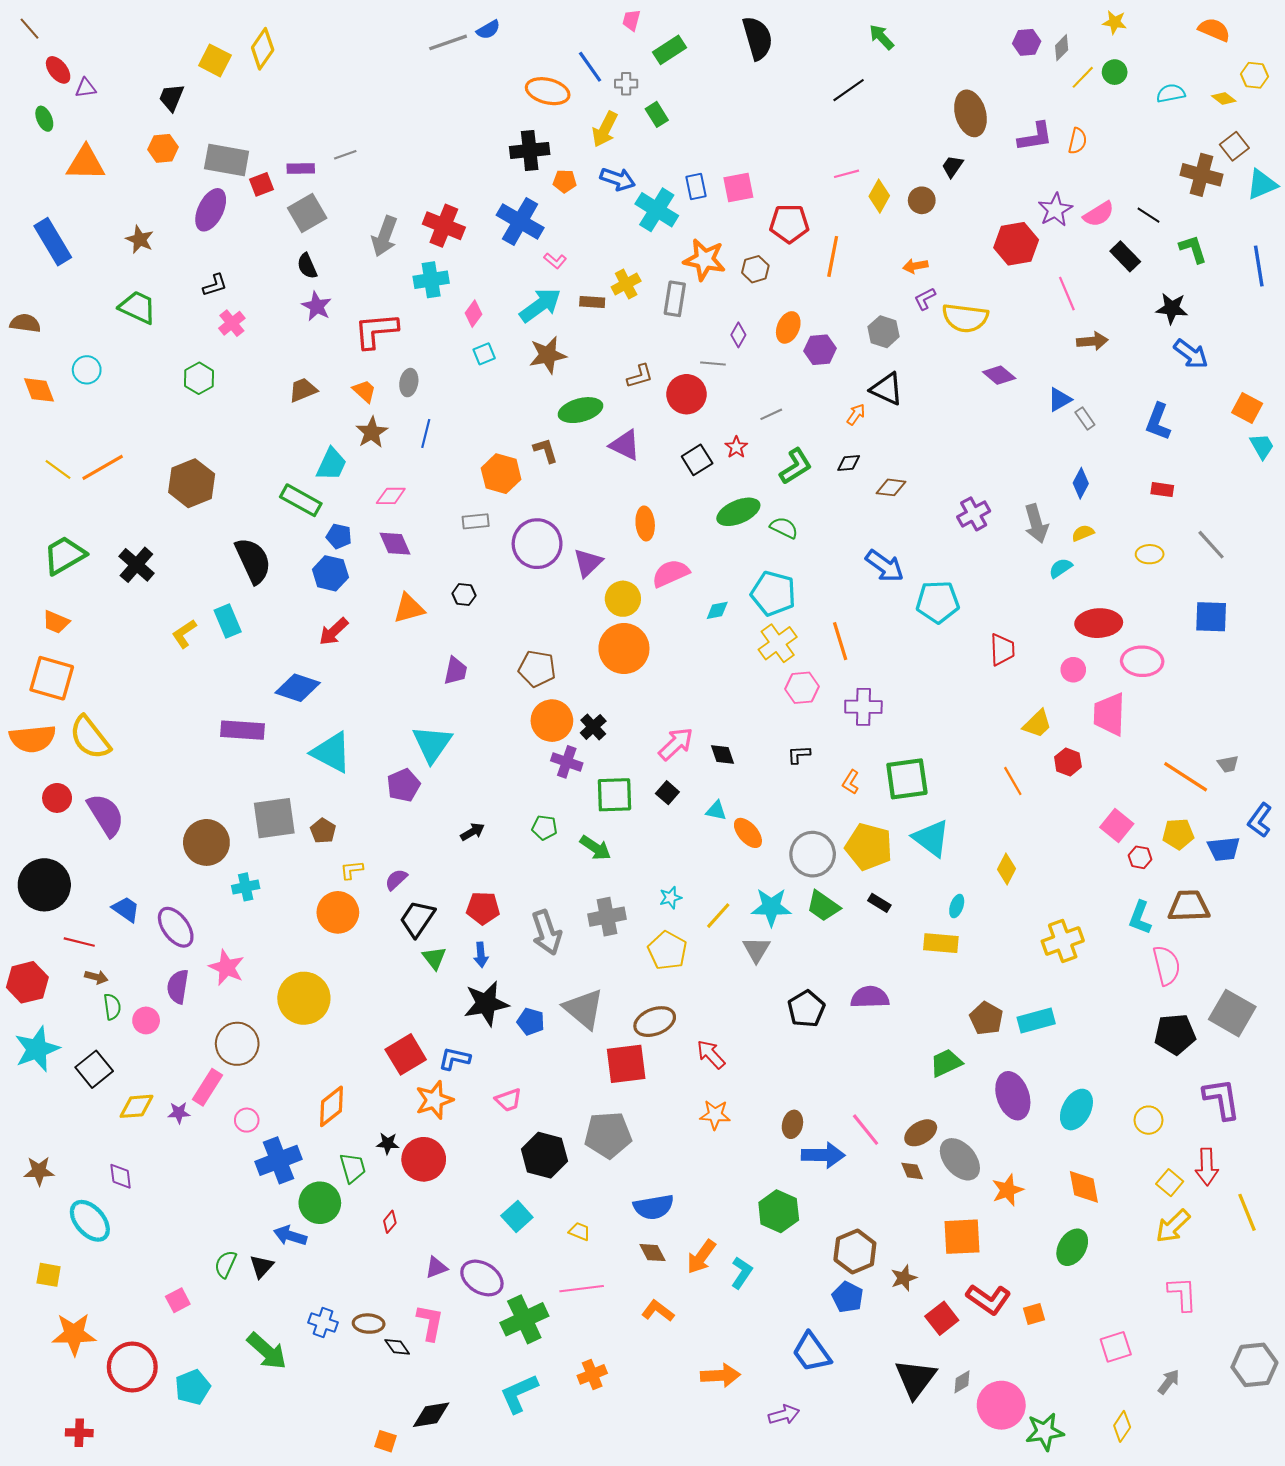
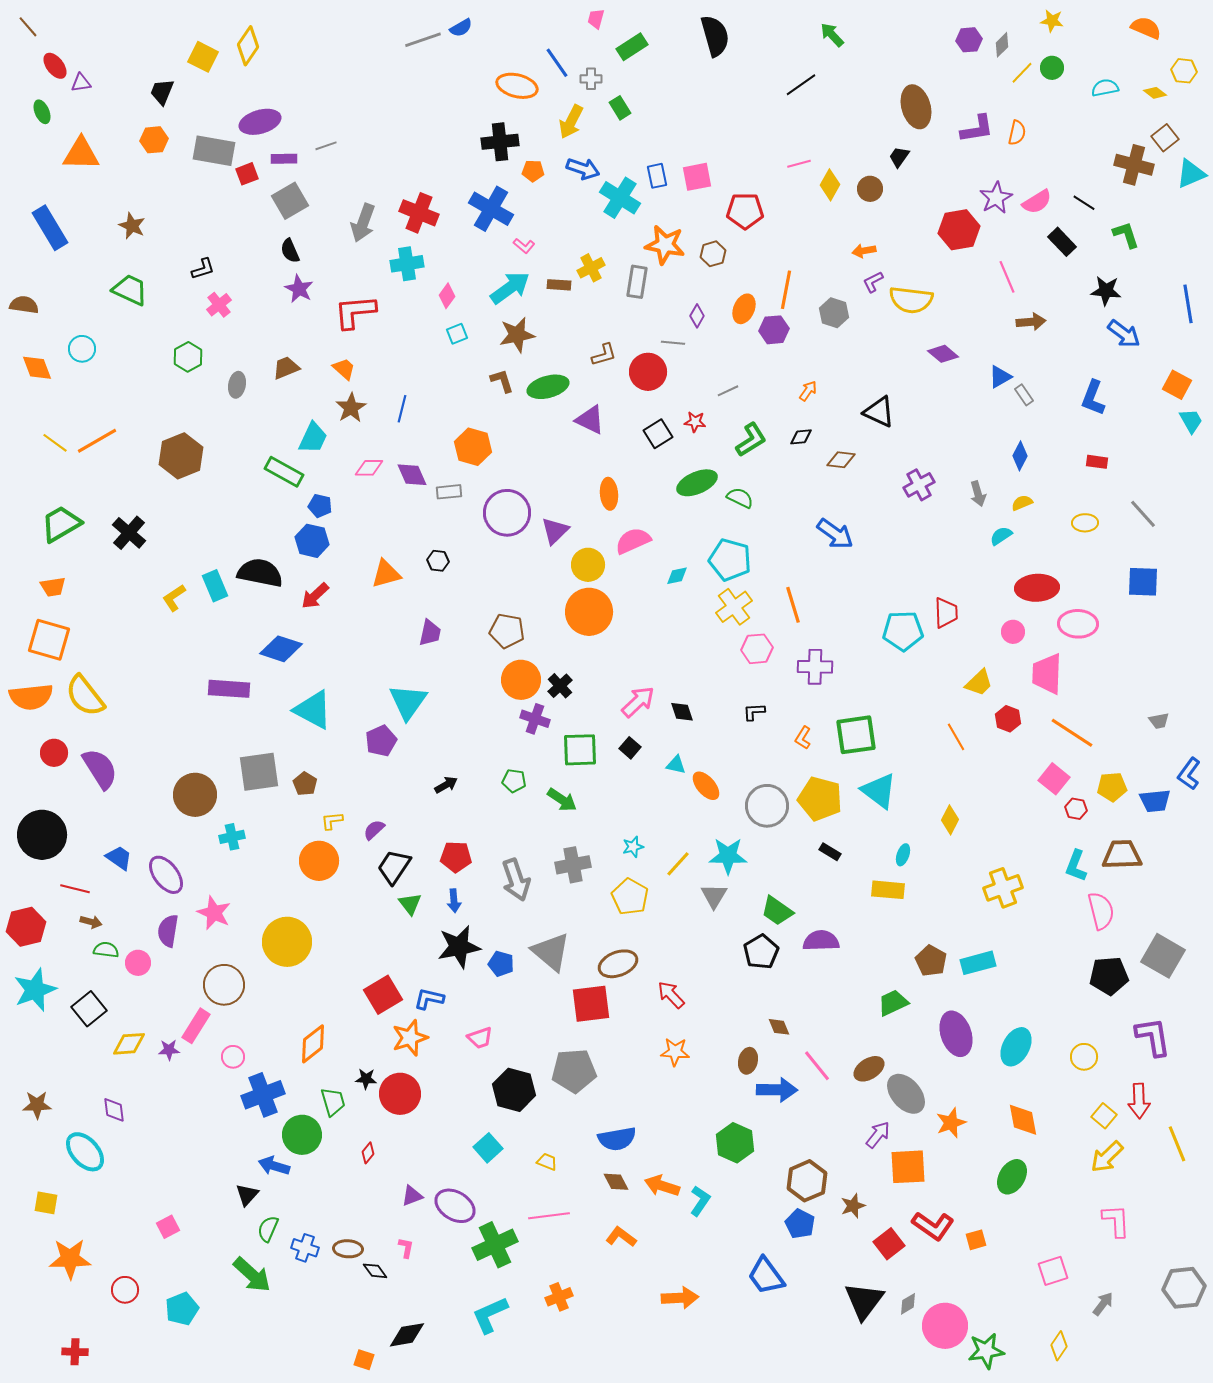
purple ellipse: (211, 210) -> (260, 122), moved, turned 48
orange line: (833, 256) -> (786, 290), moved
blue line: (1259, 266) -> (1188, 304), moved
gray ellipse: (409, 383) -> (237, 385), moved
black triangle: (887, 389) -> (879, 412), moved
red star: (736, 447) -> (695, 422), turned -30
brown L-shape: (546, 450) -> (502, 381), moved
gray arrow: (1036, 523) -> (978, 494), size x0.7
purple diamond: (395, 544) -> (412, 475), moved
black semicircle: (253, 561) -> (260, 573), moved, turned -54
cyan pentagon: (938, 602) -> (903, 631), moved
orange trapezoid: (56, 622) -> (53, 587), turned -32
orange line: (1186, 777) -> (1072, 733), moved
green trapezoid: (823, 906) -> (777, 911), moved
green semicircle: (112, 1007) -> (106, 950), turned -75
brown diamond: (912, 1171) -> (779, 1027), moved
orange arrow: (701, 1257) -> (662, 1186), turned 72
green semicircle: (226, 1264) -> (268, 1229), moved
pink L-shape: (430, 1323) -> (406, 1248), size x0.6
red circle: (132, 1367) -> (125, 1290), size x0.6
purple arrow: (784, 1415) -> (878, 1135), moved, turned -36

